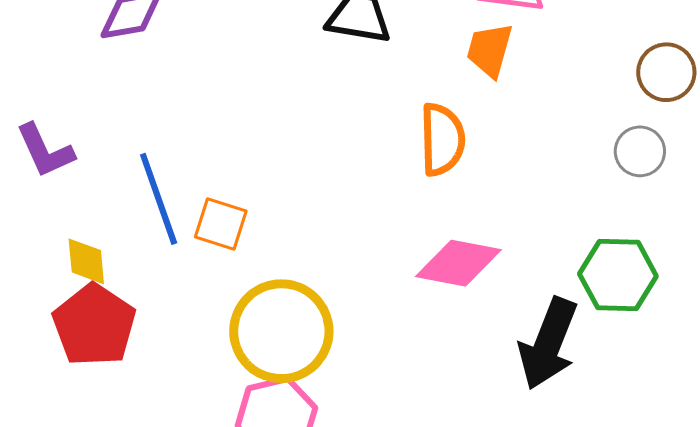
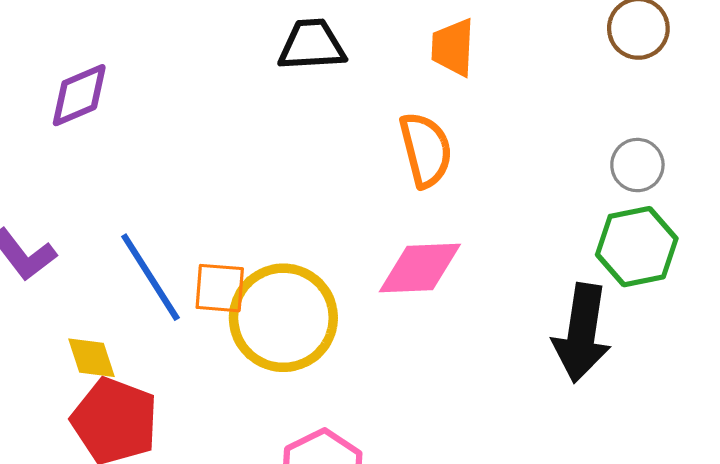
gray circle: (640, 151) -> (637, 165), moved
pink diamond: (458, 263) -> (420, 268), moved
yellow circle: (281, 331) -> (283, 318), moved

